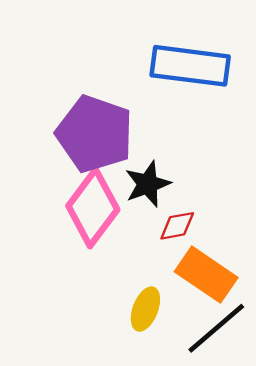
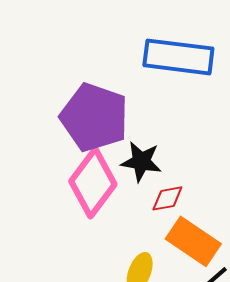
black star: (148, 184) -> (141, 162), turned 30

